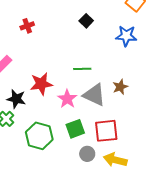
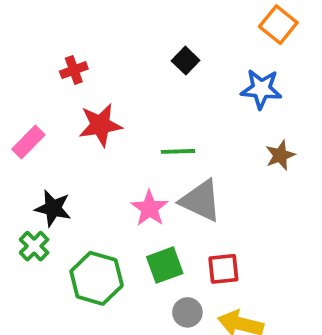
red star: (41, 84) -> (100, 125), moved
brown star: (120, 87) -> (280, 155), moved
red square: (106, 131) -> (223, 269), size x0.7

